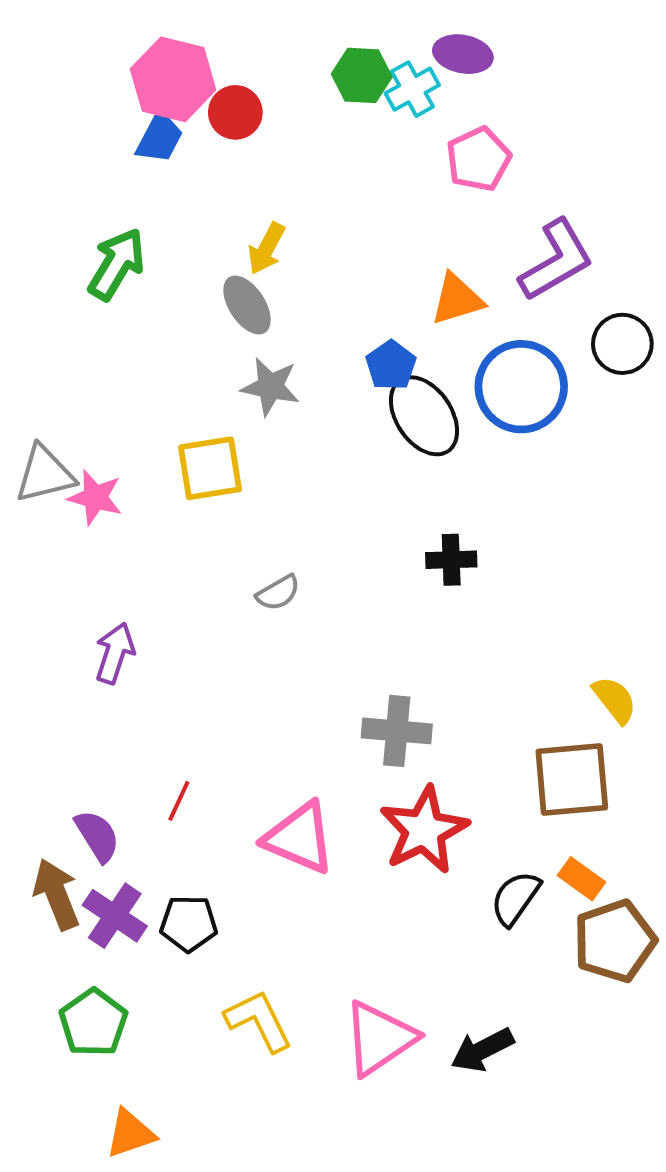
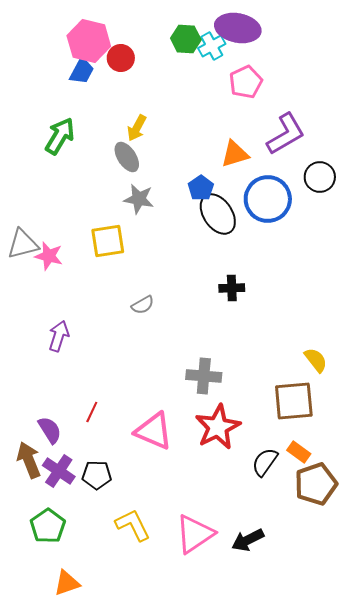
purple ellipse: (463, 54) -> (238, 28), size x1.5

